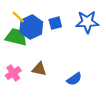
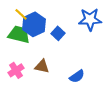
blue square: (55, 23) -> (58, 33), moved, turned -32

